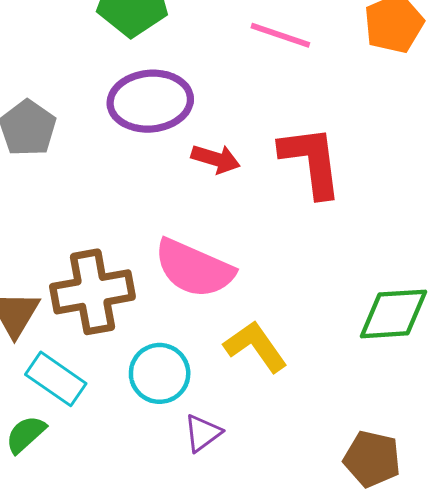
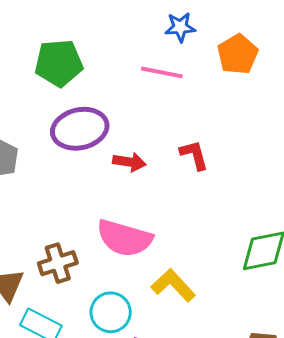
red L-shape: (311, 161) -> (194, 155), size x0.6
brown cross: (92, 292) -> (58, 263), size x0.7

